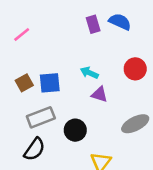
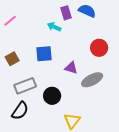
cyan arrow: (89, 73) -> (54, 27), moved
blue square: (50, 83) -> (44, 54), moved
gray ellipse: (135, 124) -> (92, 80), moved

